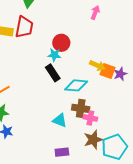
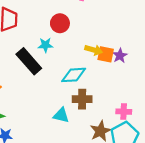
red circle: (61, 43) -> (60, 23), moved
black rectangle: (53, 73) -> (29, 61), moved, size x1.4
pink cross: (90, 118) -> (124, 112), moved

